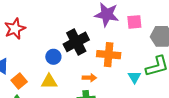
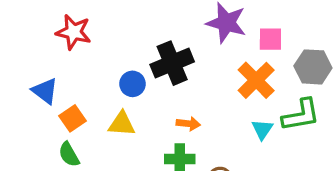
red star: (15, 29) -> (74, 32), turned 30
orange cross: (109, 55) -> (256, 80), moved, turned 35

